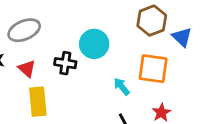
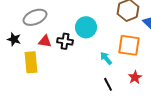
red triangle: (27, 69) -> (45, 41), moved, turned -32
yellow rectangle: (38, 102) -> (31, 62), moved

